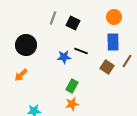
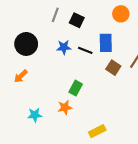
blue rectangle: (113, 42) -> (106, 43), moved
blue star: (64, 57) -> (64, 47), moved
orange star: (72, 104) -> (65, 107), moved

